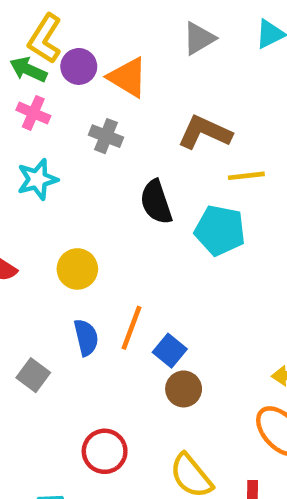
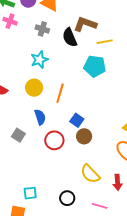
cyan star: (37, 179) -> (39, 60), moved
black semicircle: (156, 202) -> (70, 37), moved
orange line: (132, 328) -> (60, 93), moved
red circle: (105, 451) -> (54, 140), moved

